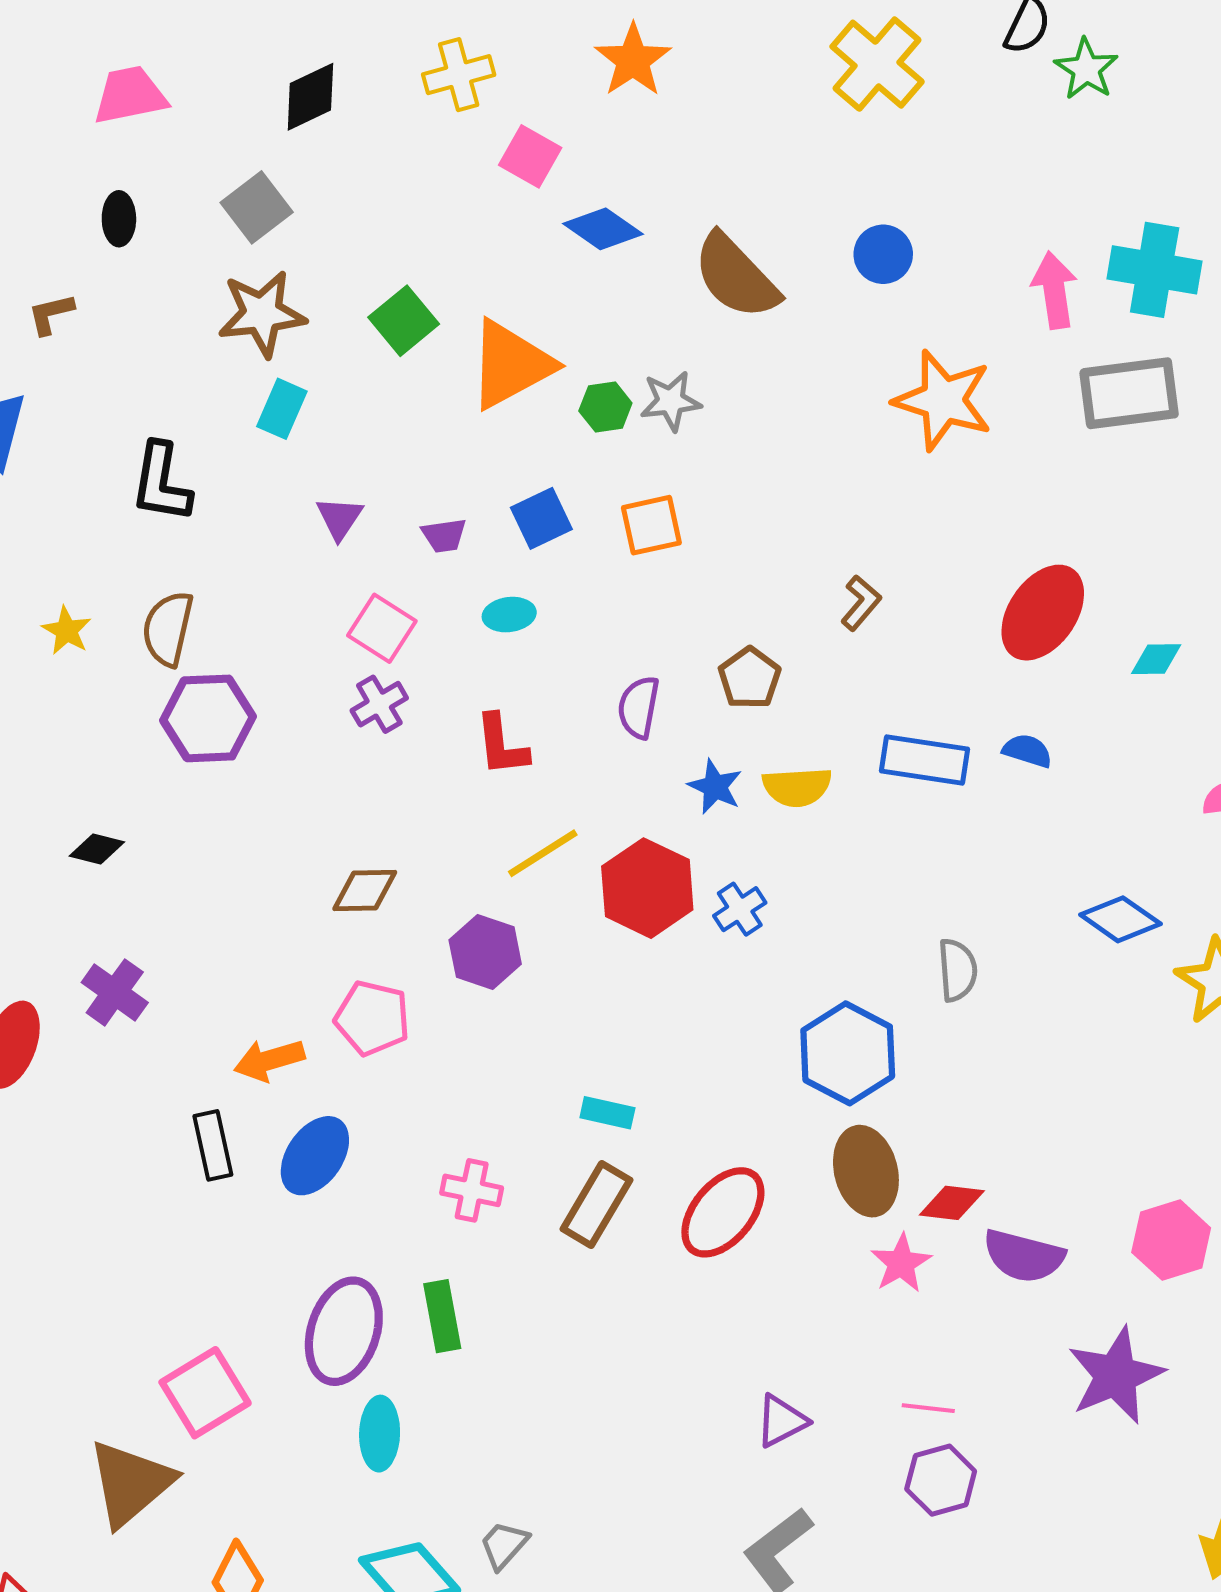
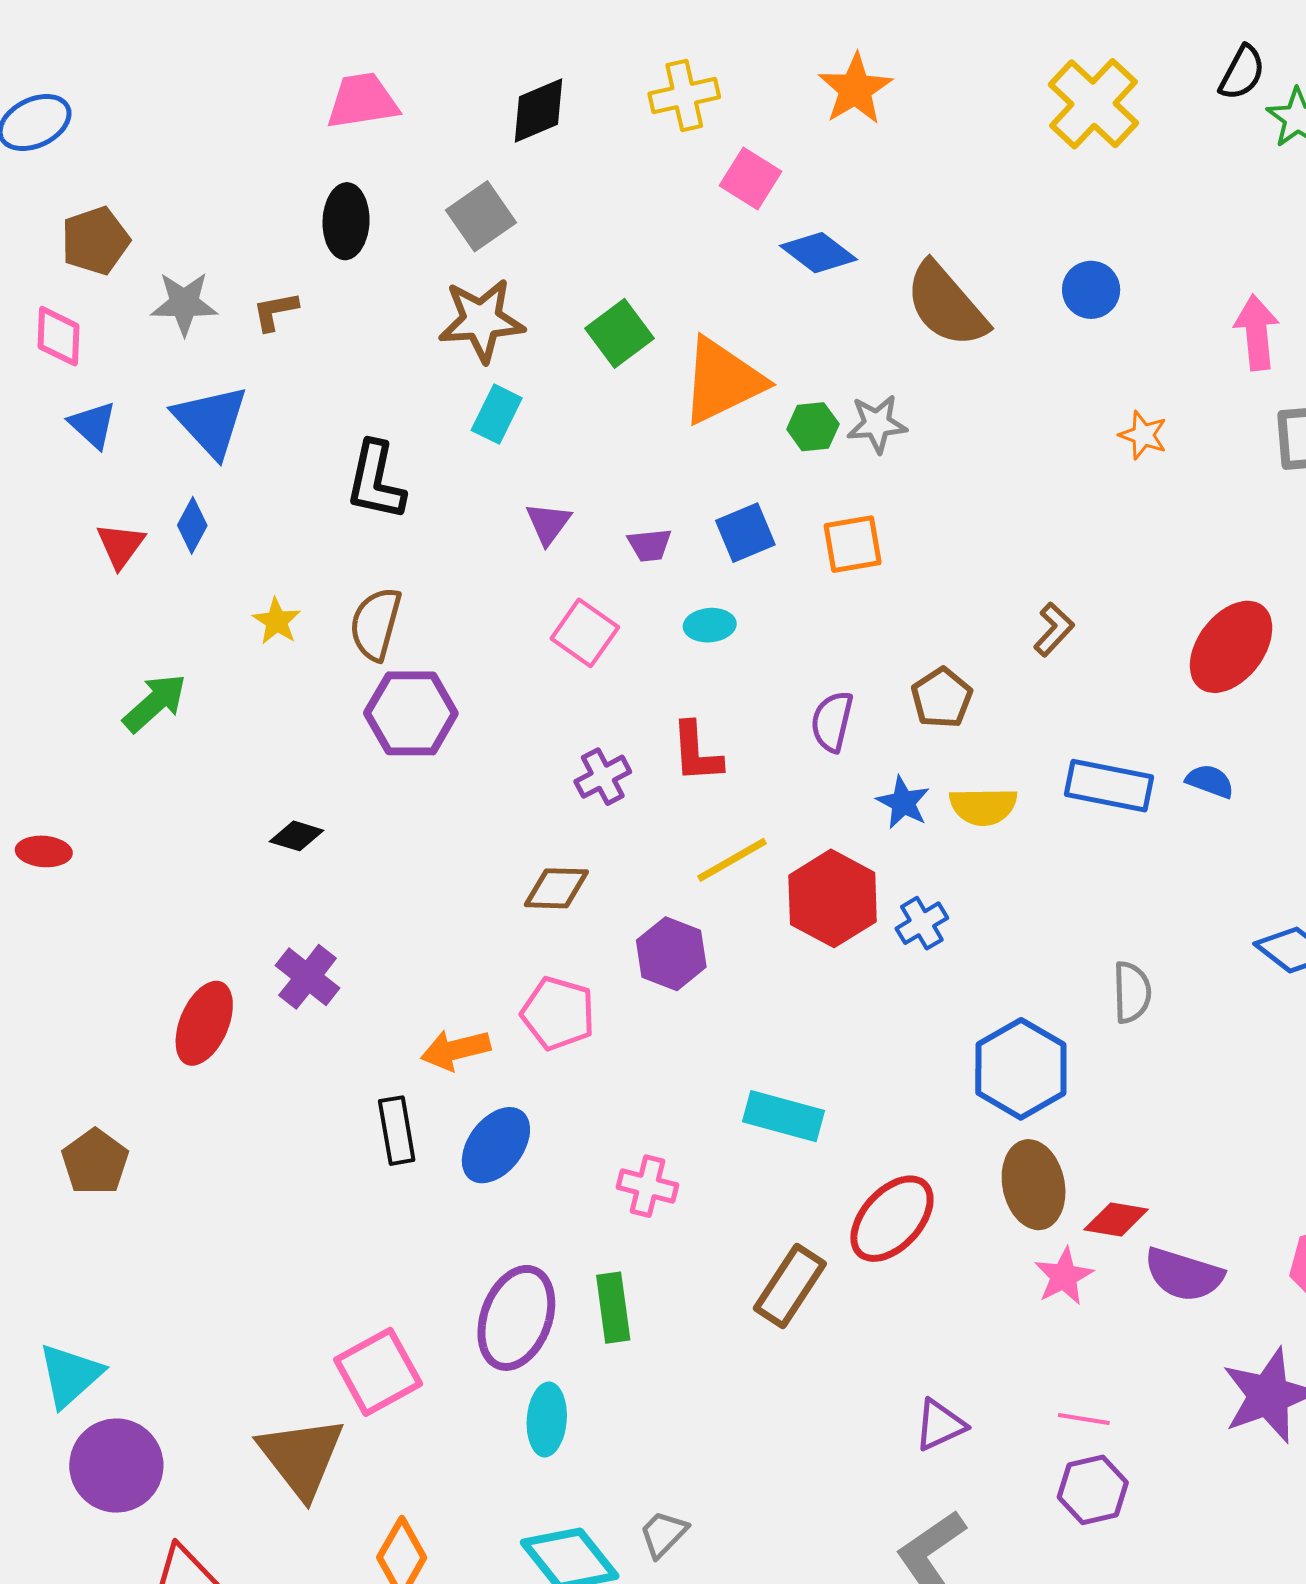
black ellipse: (119, 219) -> (346, 221), size x1.4
orange star: (943, 400) -> (1143, 435), size x0.5
purple cross: (379, 704) -> (603, 777), moved
cyan rectangle: (607, 1113) -> (784, 1116), size x1.5
brown rectangle: (596, 1205) -> (790, 1286), moved
brown triangle: (131, 1483) -> (301, 1457), turned -30

